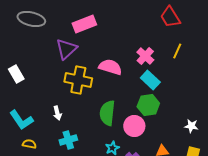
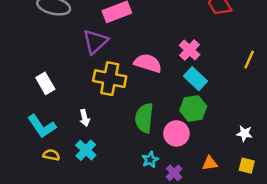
yellow line: (177, 51) -> (249, 60), moved
white rectangle: (16, 74) -> (45, 83), moved
cyan cross: (68, 140) -> (86, 150), moved, turned -30

